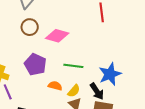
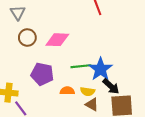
blue star: (110, 74) -> (101, 69), moved
yellow semicircle: (74, 91) -> (88, 91), turned 72

